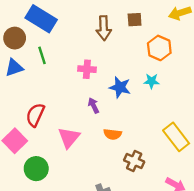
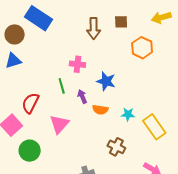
green line: (42, 55) -> (62, 86), moved
cyan star: (151, 81) -> (128, 114), moved
orange semicircle: (113, 134) -> (100, 110), moved

